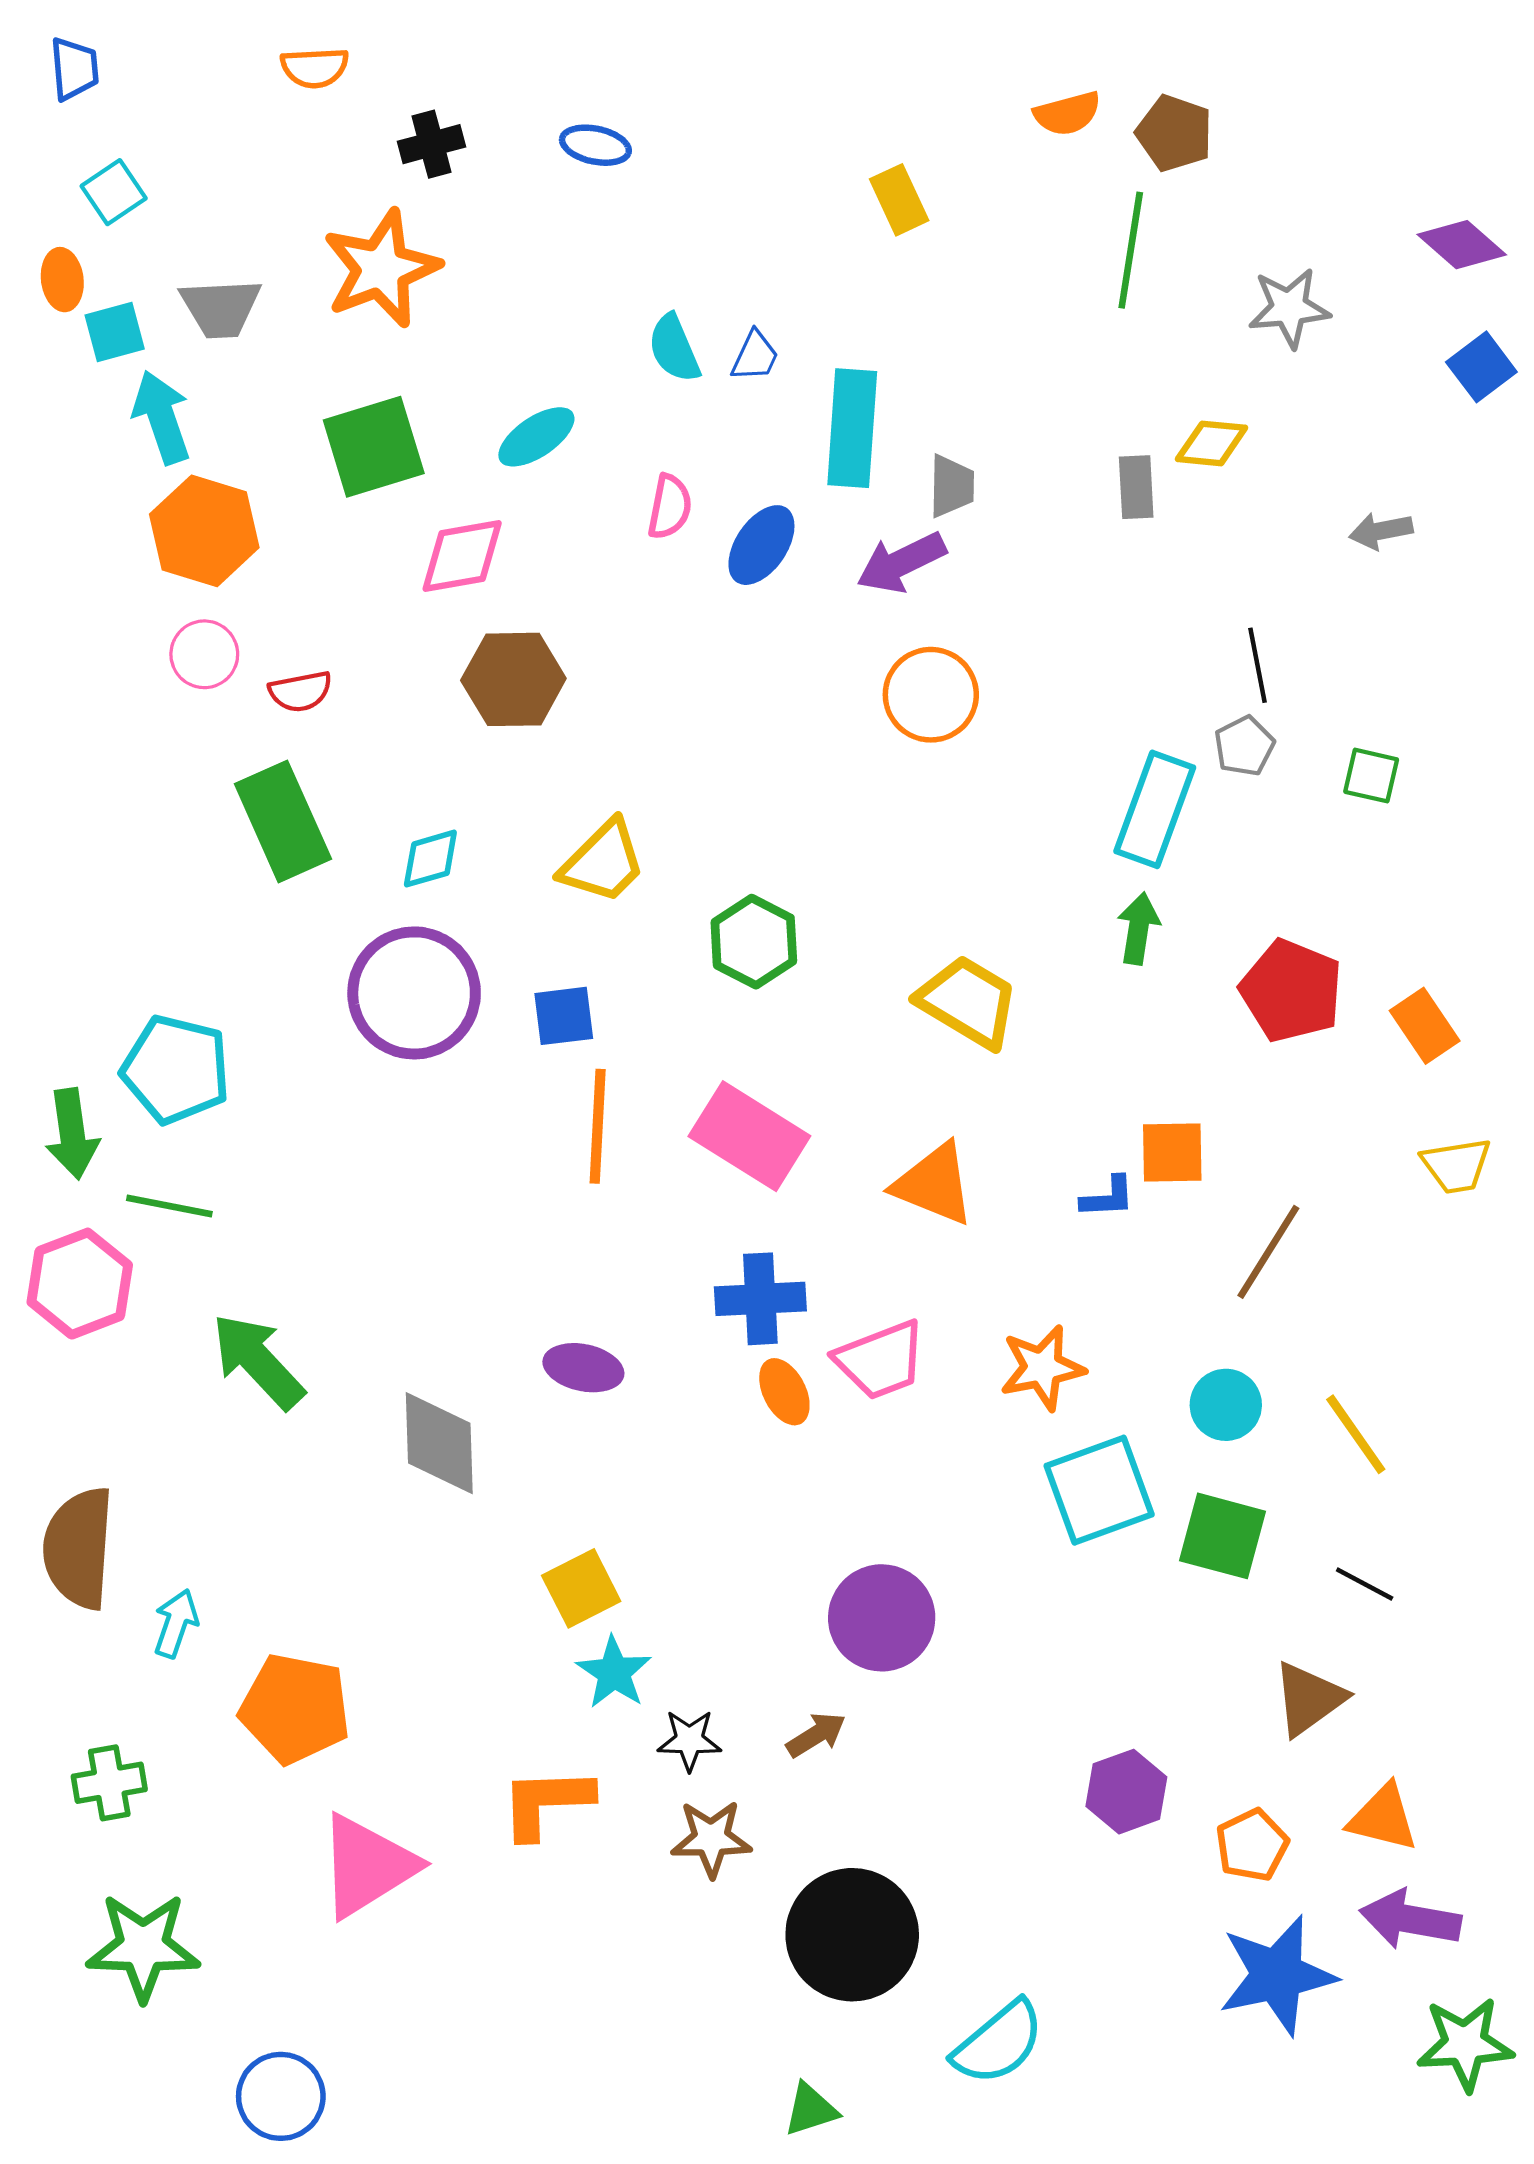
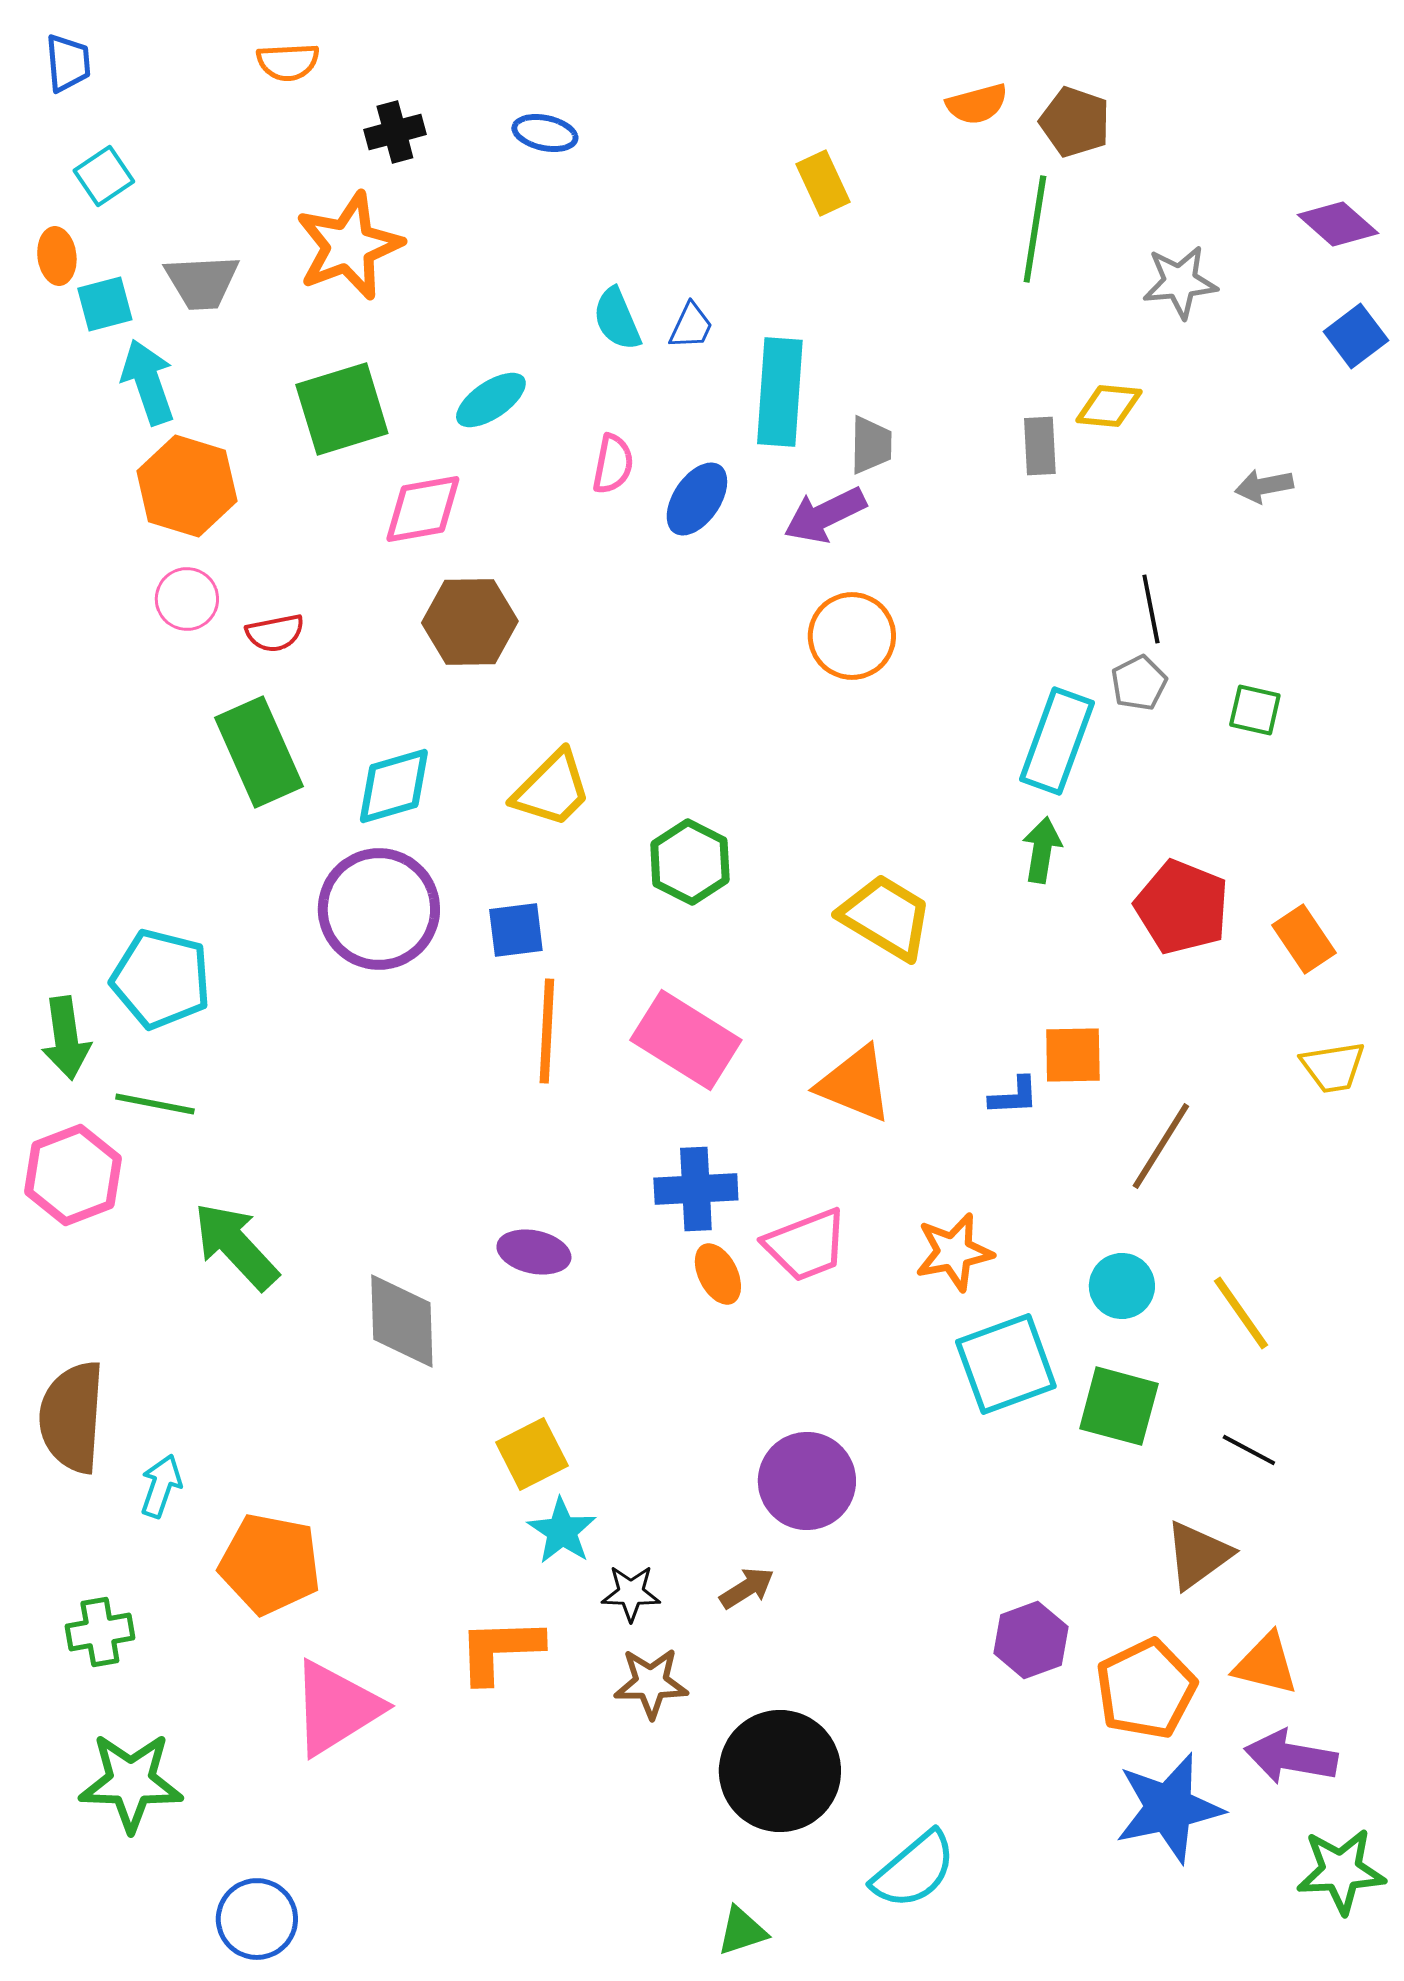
cyan diamond: (430, 859) -> (394, 786), size x1.4
orange pentagon: (1252, 1845) -> (1146, 1689), size x1.5

